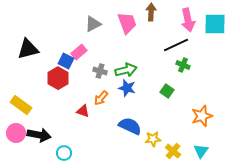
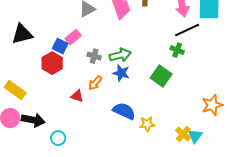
black line: (176, 45) -> (187, 30), moved
green square: (167, 91) -> (161, 76), size x1.5
orange star: (202, 116) -> (212, 105), moved
yellow cross: (173, 151) -> (183, 134), moved

